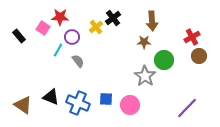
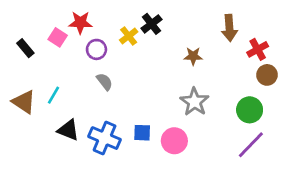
brown arrow: (152, 21) -> (229, 28), moved
cyan line: (58, 50) -> (54, 95), moved
green circle: (164, 60) -> (250, 110), moved
brown triangle: (23, 105) -> (24, 102), moved

